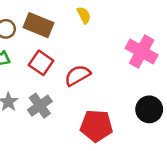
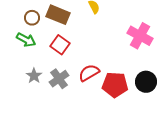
red semicircle: (78, 75) -> (89, 73), moved
red pentagon: (96, 126) -> (115, 85), moved

